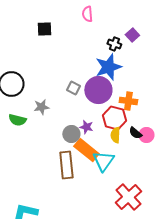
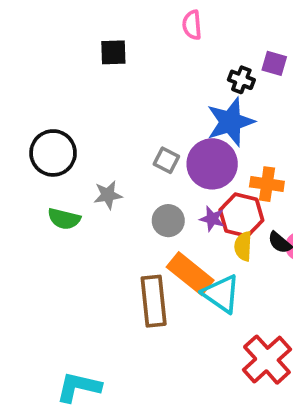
purple square: (132, 35) -> (274, 63), turned -32
purple star: (86, 127) -> (212, 219), moved
gray circle: (71, 134) -> (168, 221), moved
cyan triangle: (103, 161) -> (221, 294), turned -30

